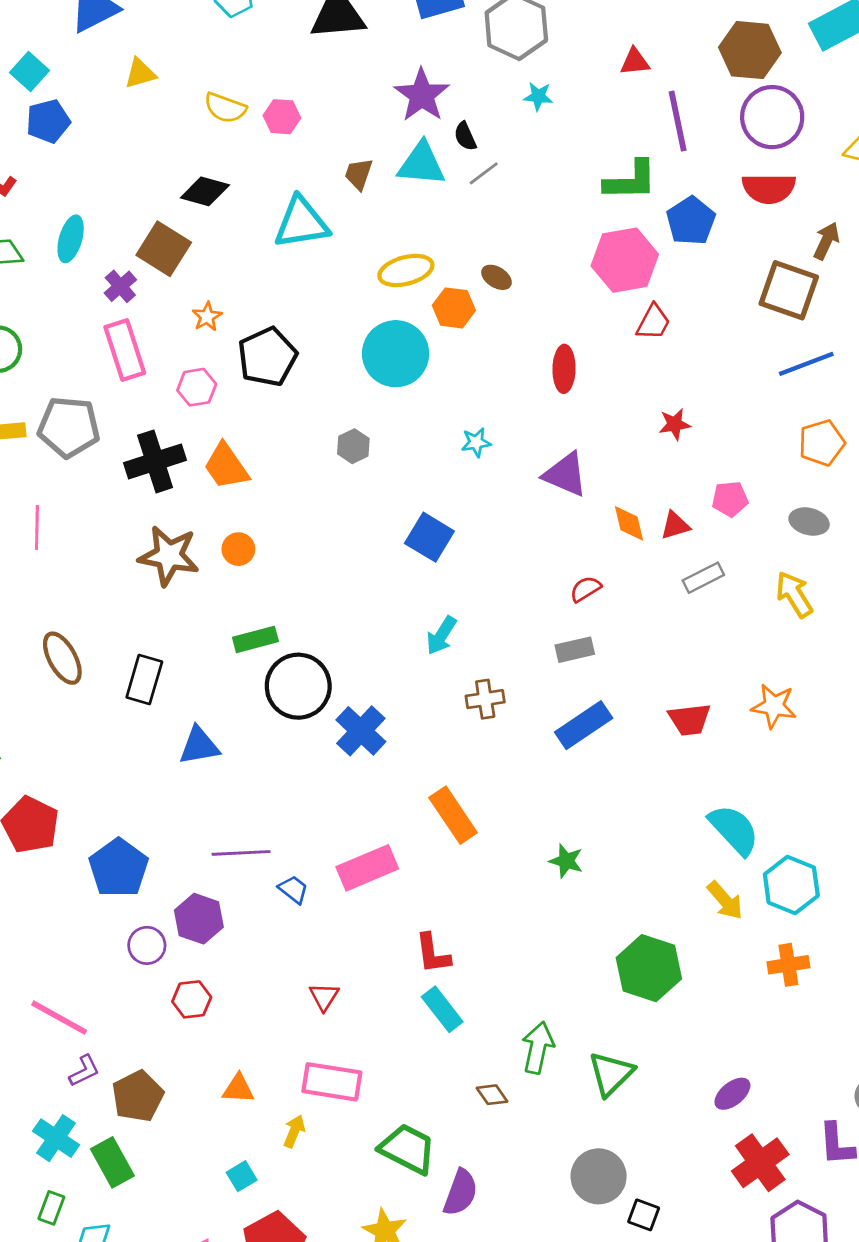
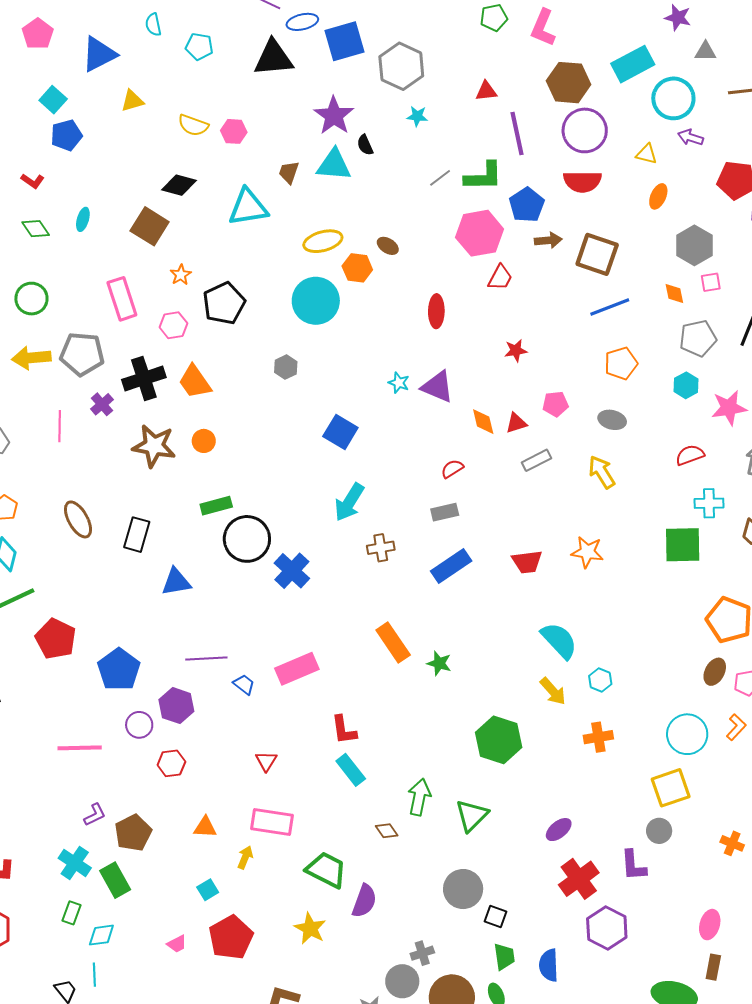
gray line: (484, 173) -> (440, 178), moved
cyan ellipse: (71, 239) -> (83, 219), size x0.7
brown arrow: (826, 241) -> (548, 240), moved, turned 60
purple cross: (120, 286) -> (102, 404), moved
cyan star: (476, 442) -> (399, 383), moved, turned 30
cyan arrow: (441, 635) -> (349, 502), size x1.4
orange rectangle: (453, 815) -> (393, 643), moved
cyan hexagon: (791, 885) -> (600, 680), size x0.6
pink line: (59, 1018) -> (80, 748), moved, turned -30

